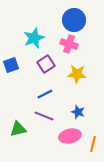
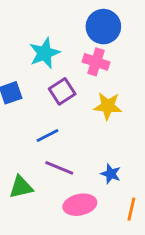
blue line: (45, 94) -> (47, 135), moved
blue star: (78, 112) -> (111, 174), moved
pink ellipse: (70, 136) -> (80, 205), moved

